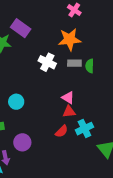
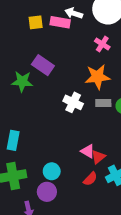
pink triangle: (68, 98) -> (88, 151), moved
cyan circle: (16, 102) -> (52, 171), moved
red triangle: (69, 112) -> (98, 157), turned -32

